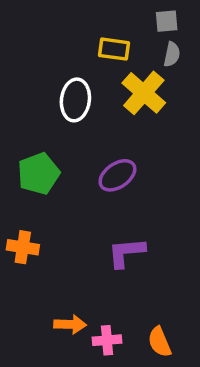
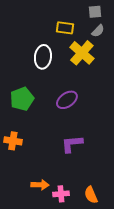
gray semicircle: (172, 54) -> (98, 31), turned 32

